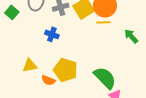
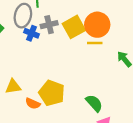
blue cross: (52, 34) -> (31, 33), moved
green semicircle: (105, 78) -> (94, 103), size x0.7

